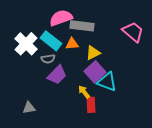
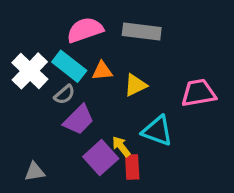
gray rectangle: (82, 26) -> (142, 32), moved
pink trapezoid: (133, 32) -> (198, 93), moved, turned -50
gray semicircle: (48, 59) -> (64, 95), turned -32
purple square: (95, 72) -> (101, 158), moved

